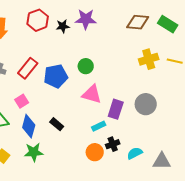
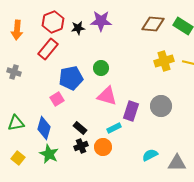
red rectangle: (28, 68) -> (48, 49), moved
pink square: (22, 101) -> (57, 99), moved
black rectangle: (57, 124) -> (80, 128), moved
black cross: (113, 144) -> (81, 146), moved
green star: (34, 152) -> (49, 154), turned 30
orange circle: (95, 152) -> (103, 147), moved

